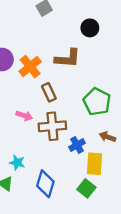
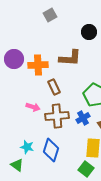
orange cross: (30, 67) -> (38, 65), turned 36
blue cross: (77, 145) -> (83, 118), moved
blue diamond: (45, 184) -> (51, 150), moved

